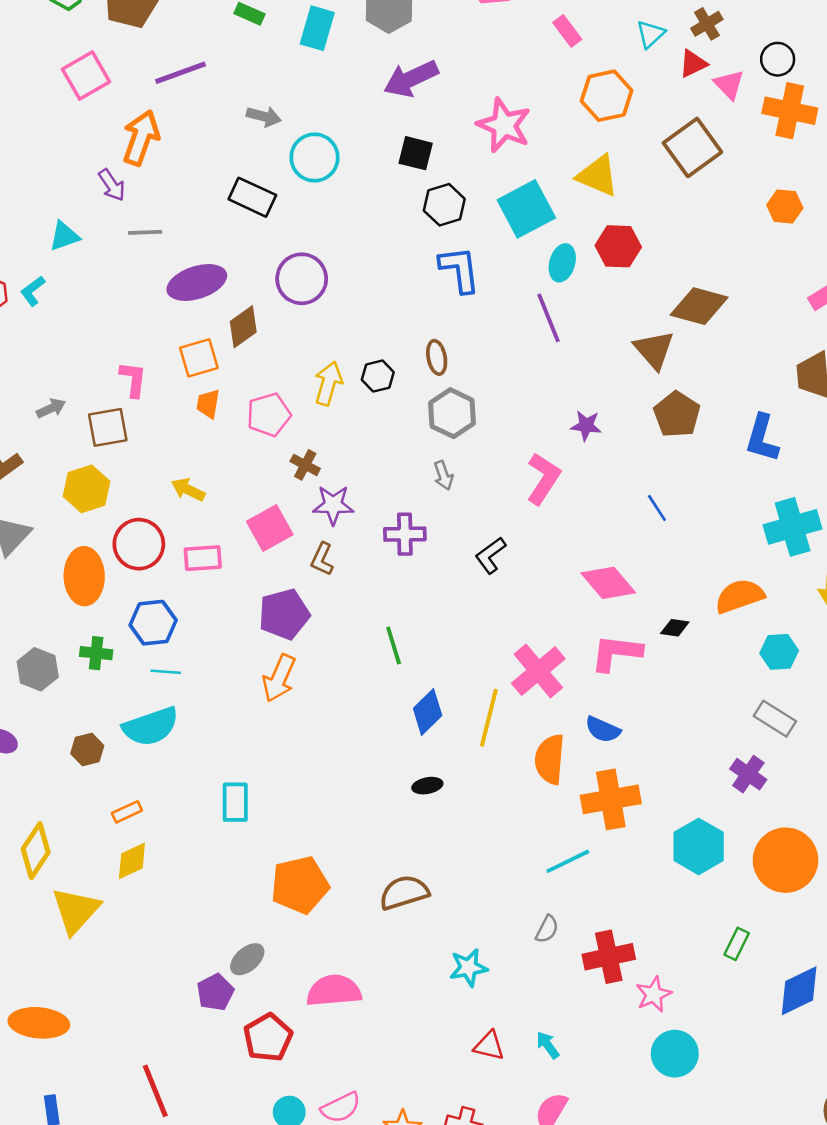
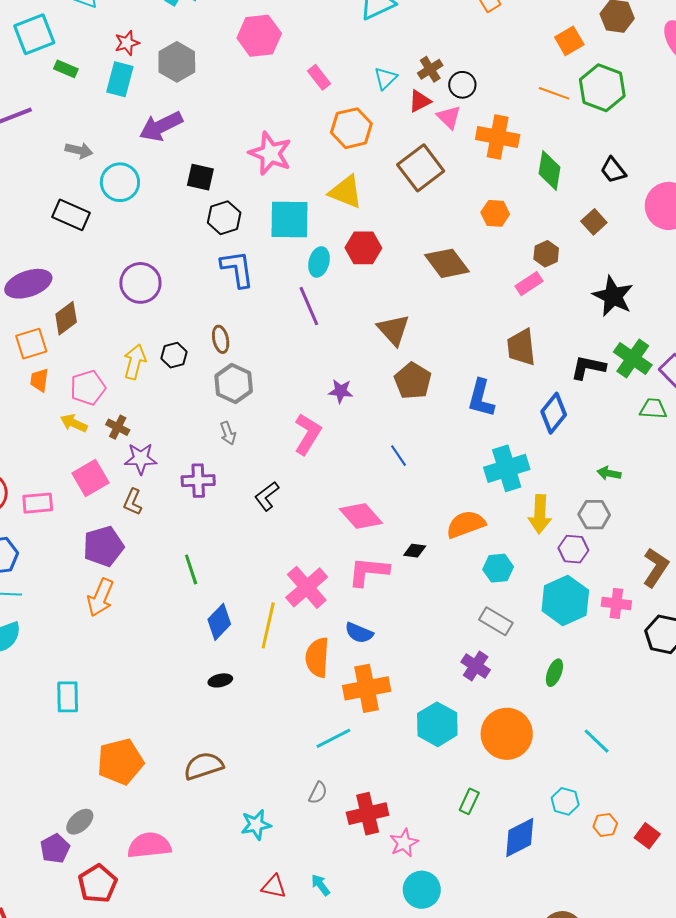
black circle: (778, 59) -> (462, 85), moved
purple arrow: (411, 79) -> (161, 126), moved
cyan square: (526, 209) -> (289, 220), turned 30
purple circle: (302, 279) -> (140, 283), moved
brown diamond: (699, 306) -> (447, 263), moved, turned 39
yellow arrow: (188, 490) -> (74, 423), moved

